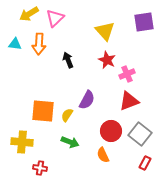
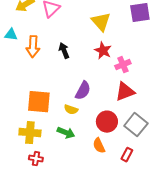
orange arrow: (39, 44) -> (33, 47), moved
yellow semicircle: (67, 115) -> (71, 110), moved, turned -104
yellow cross: (22, 142) -> (30, 133), moved
red rectangle: (145, 163) -> (127, 155), moved

